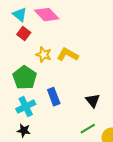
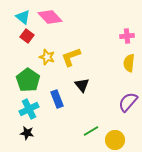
yellow L-shape: (68, 55) -> (71, 57), turned -50
black triangle: (93, 101) -> (82, 85), moved

